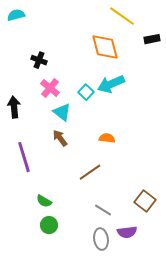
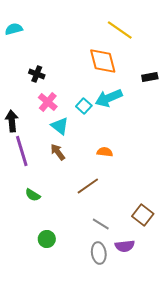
black rectangle: (152, 39) -> (150, 77), moved
purple line: (24, 157) -> (22, 151), moved
green semicircle: (44, 201) -> (33, 195), moved

